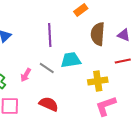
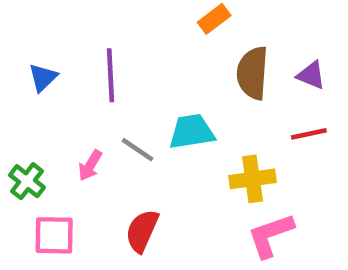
purple line: (50, 35) -> (110, 75), moved
red semicircle: (49, 104) -> (142, 231), turned -90

